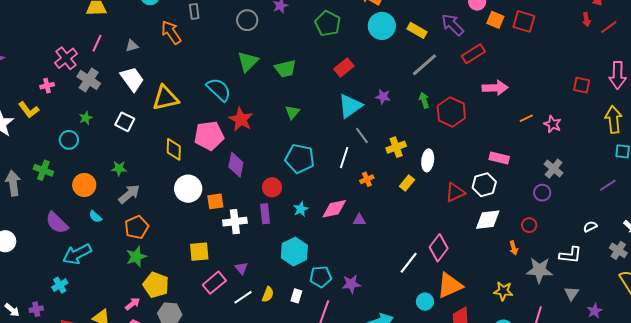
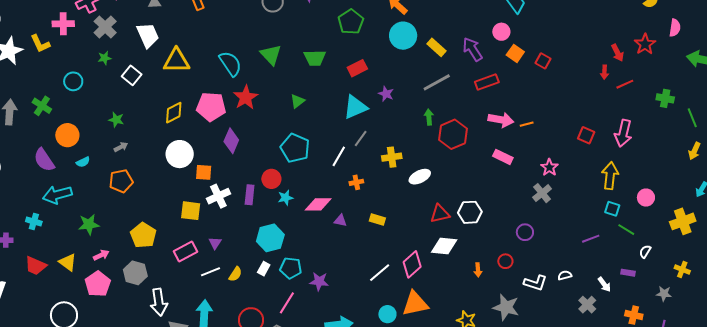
red square: (524, 21) -> (543, 61), size x0.7
green triangle: (248, 62) -> (271, 55), moved, turned -40
green trapezoid: (285, 69) -> (315, 58), moved
pink cross: (47, 86) -> (63, 24), size x1.5
purple star: (383, 97) -> (386, 94), moved
green star: (86, 118) -> (105, 58), moved
orange line: (526, 118) -> (527, 124), moved
gray line: (362, 135) -> (361, 138), turned 60
yellow diamond: (174, 149) -> (174, 113), turned 50
pink rectangle: (499, 158) -> (503, 157), moved
white ellipse: (428, 160) -> (420, 177), turned 45
gray cross: (554, 169) -> (542, 193), moved
yellow rectangle: (407, 183) -> (377, 219), moved, turned 56
orange circle: (84, 185) -> (67, 135), moved
red circle: (272, 187) -> (271, 179), moved
gray arrow: (129, 194) -> (121, 147), size x0.6
cyan semicircle: (95, 217) -> (83, 162), turned -80
white diamond: (488, 220) -> (444, 246), moved
white cross: (235, 222) -> (218, 196), turned -30
orange arrow: (514, 248) -> (478, 270), moved
yellow square: (199, 252) -> (191, 211), moved
white L-shape: (570, 255) -> (535, 283), moved
green star: (136, 257) -> (89, 224), moved
cyan cross: (60, 285) -> (34, 222), turned 35
yellow pentagon: (156, 285) -> (143, 235), moved
white rectangle: (296, 296) -> (264, 269), moved

